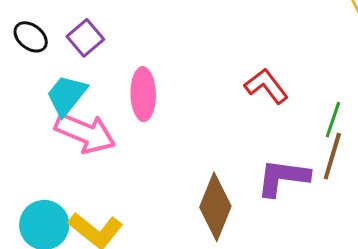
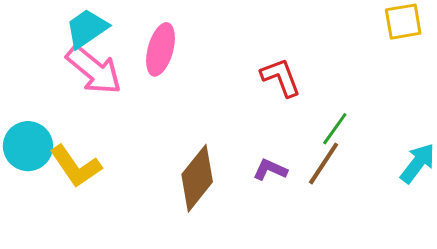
purple L-shape: (283, 178) -> (270, 170), size x0.6

